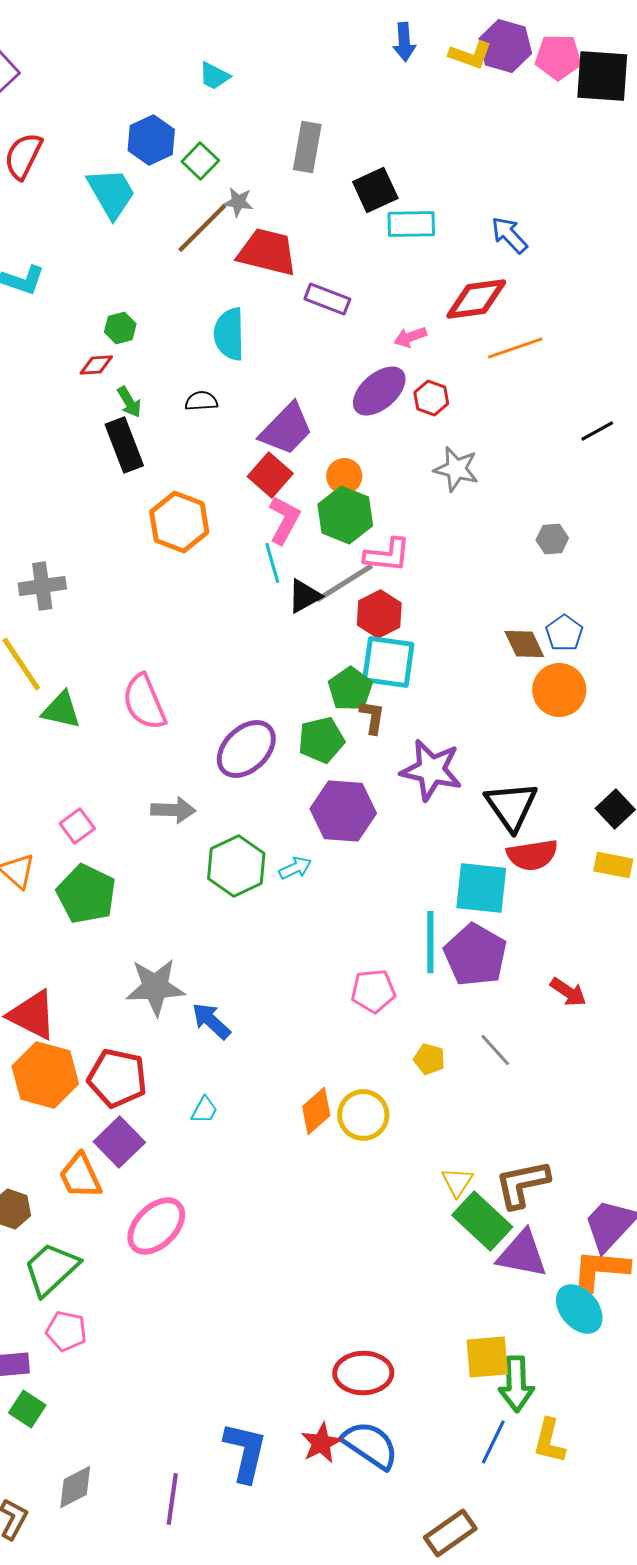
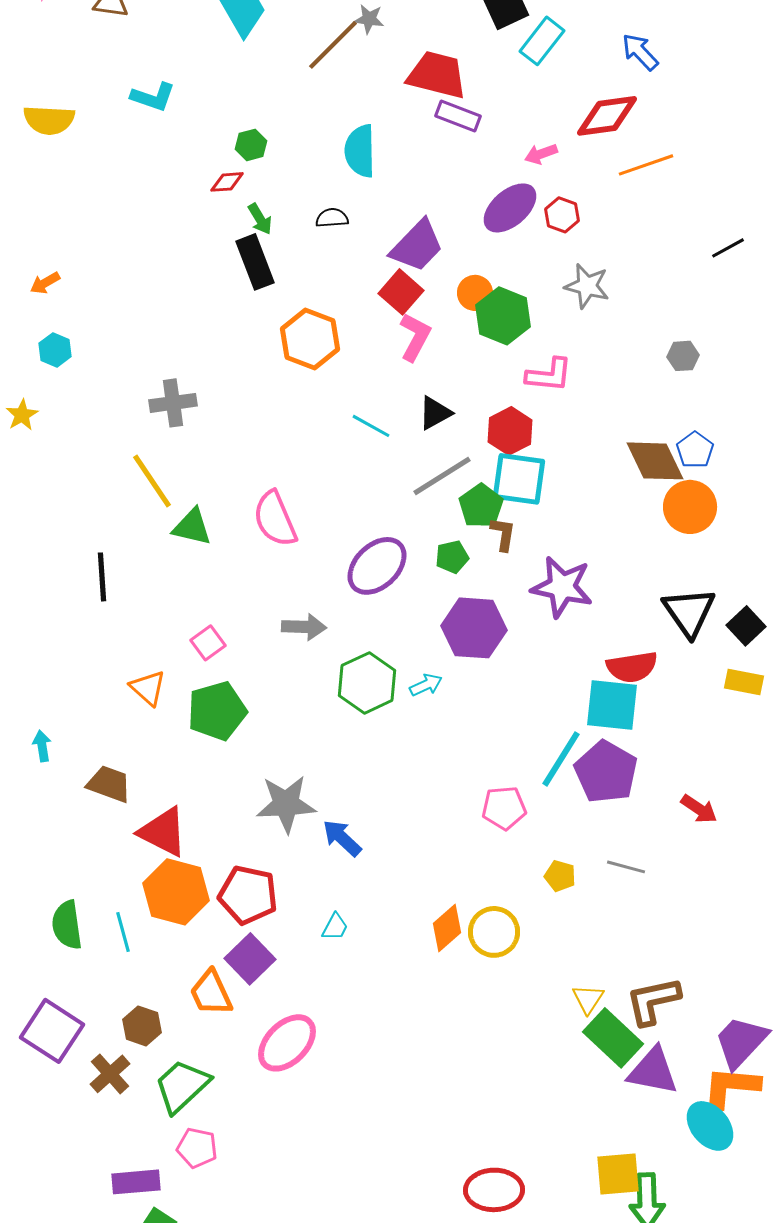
cyan rectangle: (411, 224) -> (542, 41), turned -51
red trapezoid: (267, 252) -> (437, 75), moved
green hexagon: (345, 515) -> (503, 316), moved
pink L-shape: (387, 555) -> (549, 375), moved
cyan line: (272, 563) -> (371, 426), moved, turned -45
gray line: (344, 583) -> (442, 476), moved
brown diamond: (524, 644) -> (655, 461), size x1.4
green pentagon: (321, 740) -> (452, 557), size x0.7
black triangle: (511, 806) -> (689, 612), moved
red semicircle: (532, 855) -> (632, 667), moved
green pentagon: (86, 894) -> (217, 711), turned 30
cyan line: (430, 942) -> (561, 759), turned 32
gray line: (495, 1050) -> (626, 867), turned -33

